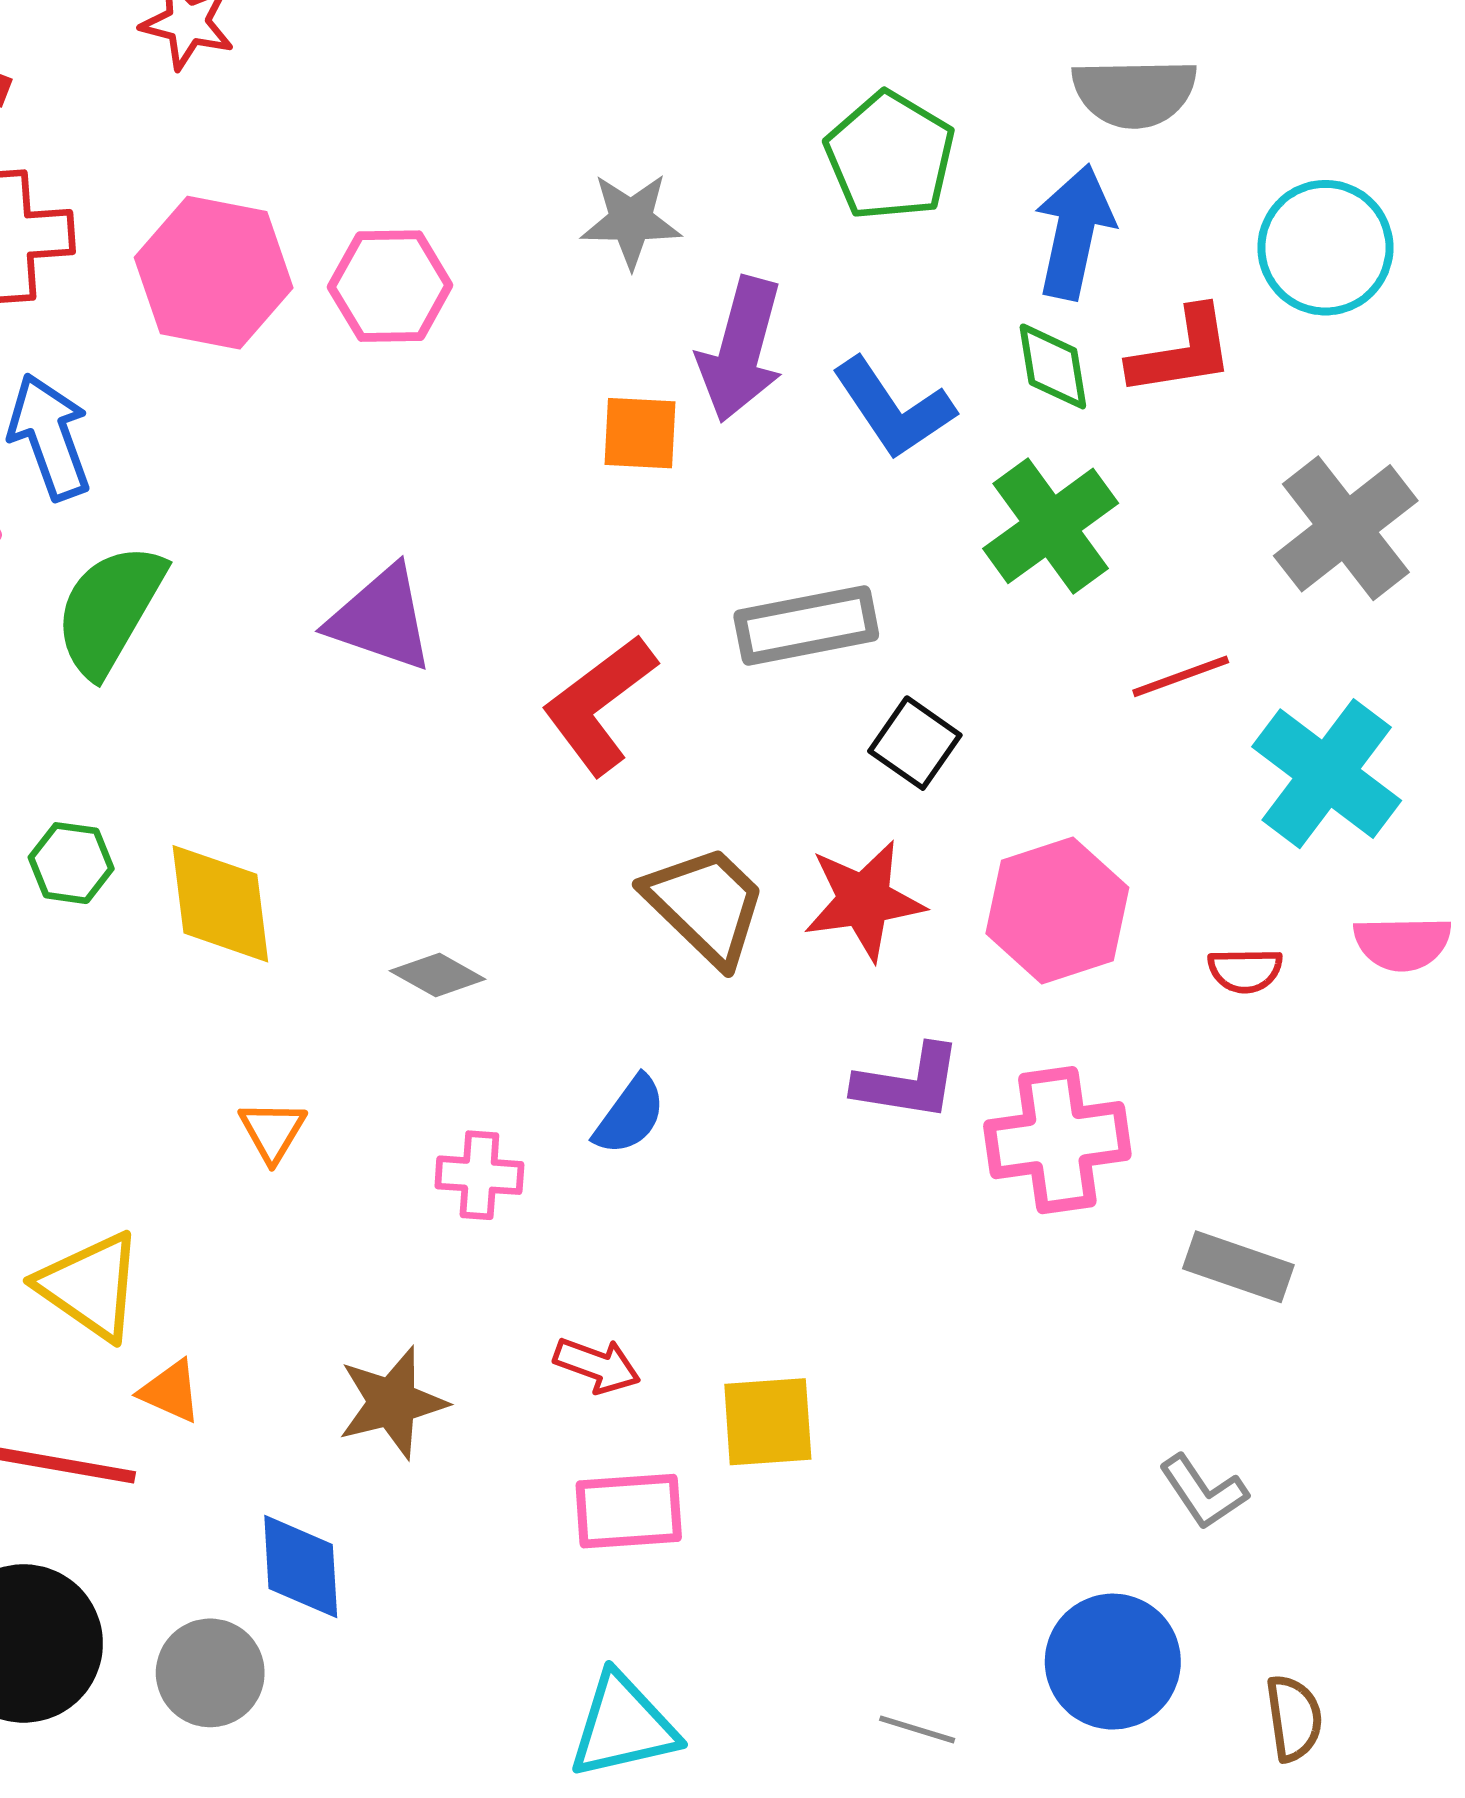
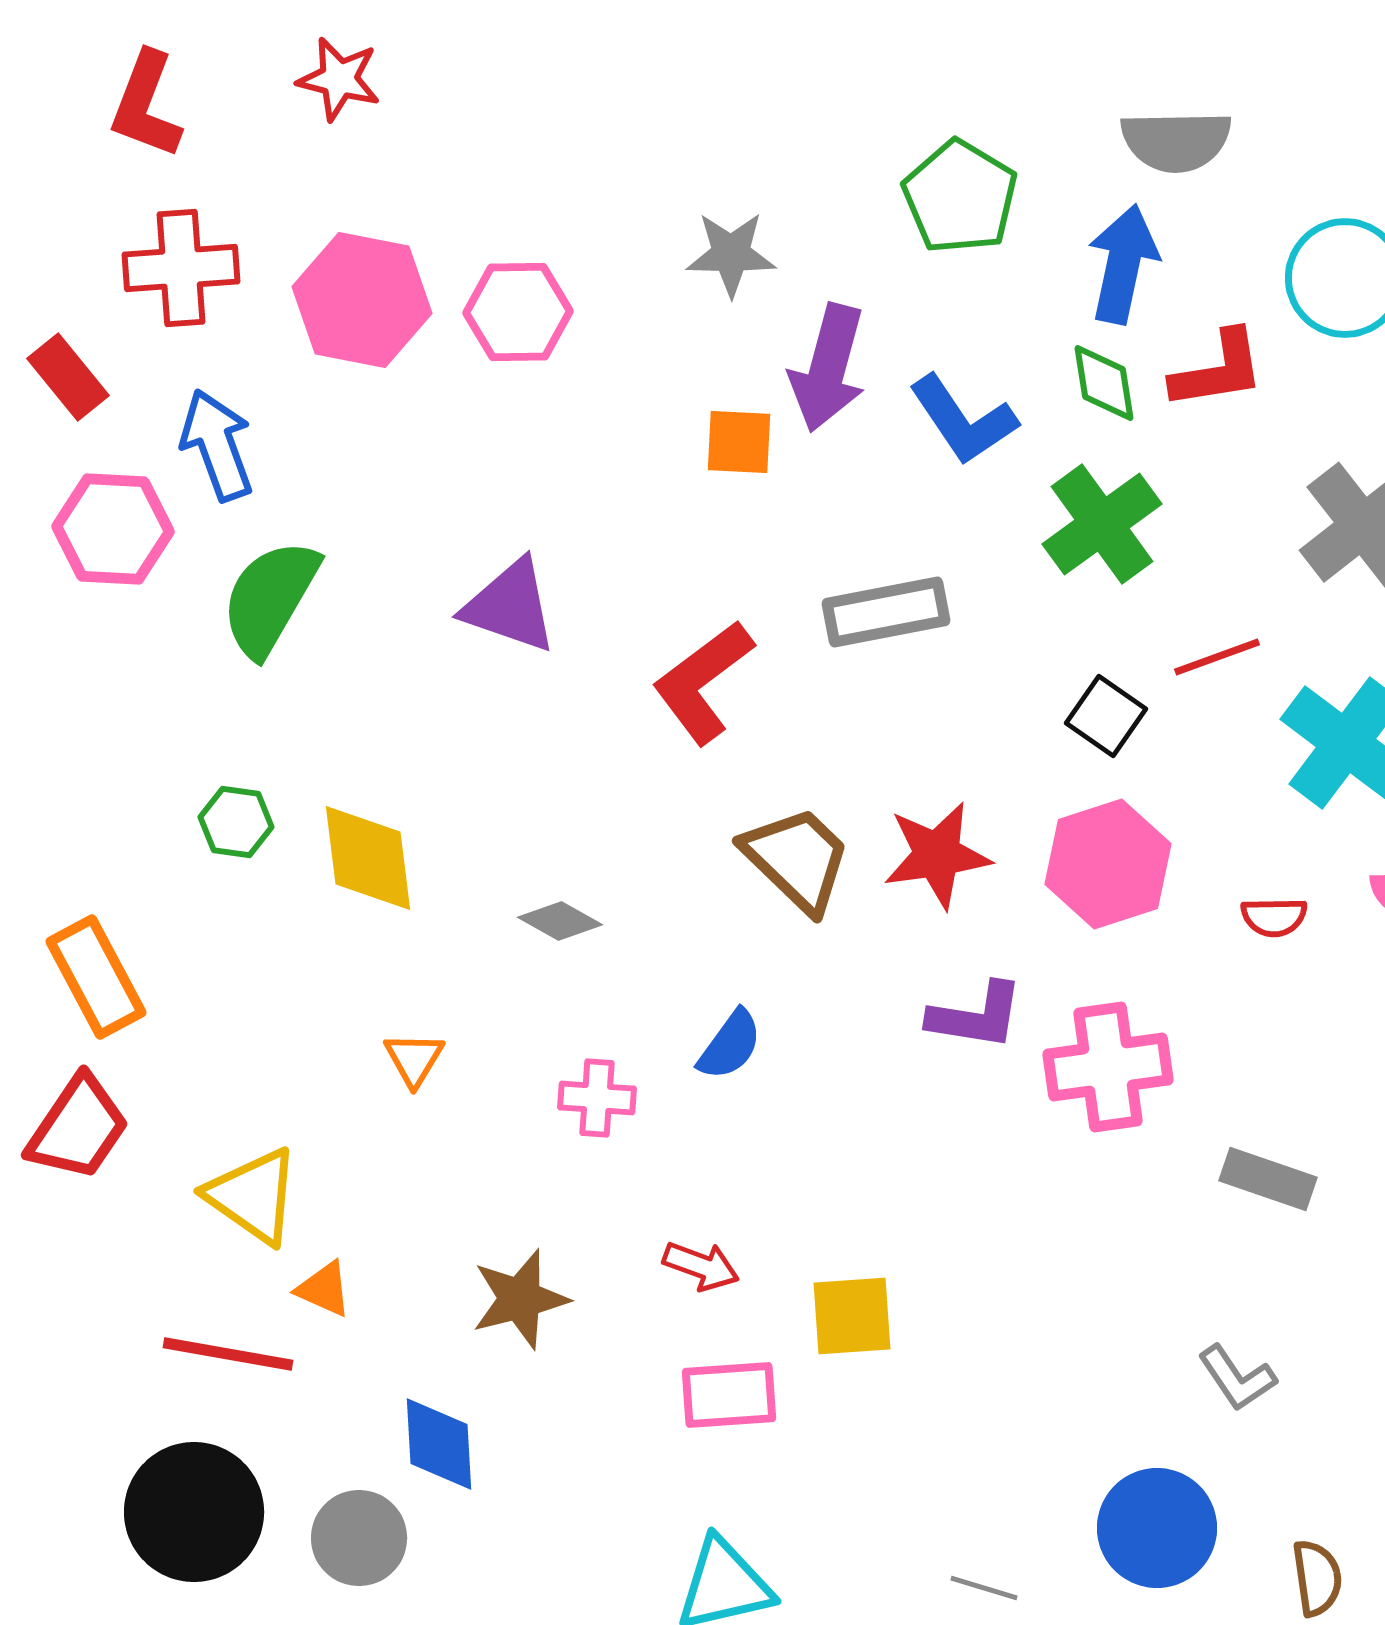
black square: (915, 743) -> (1106, 716), moved

